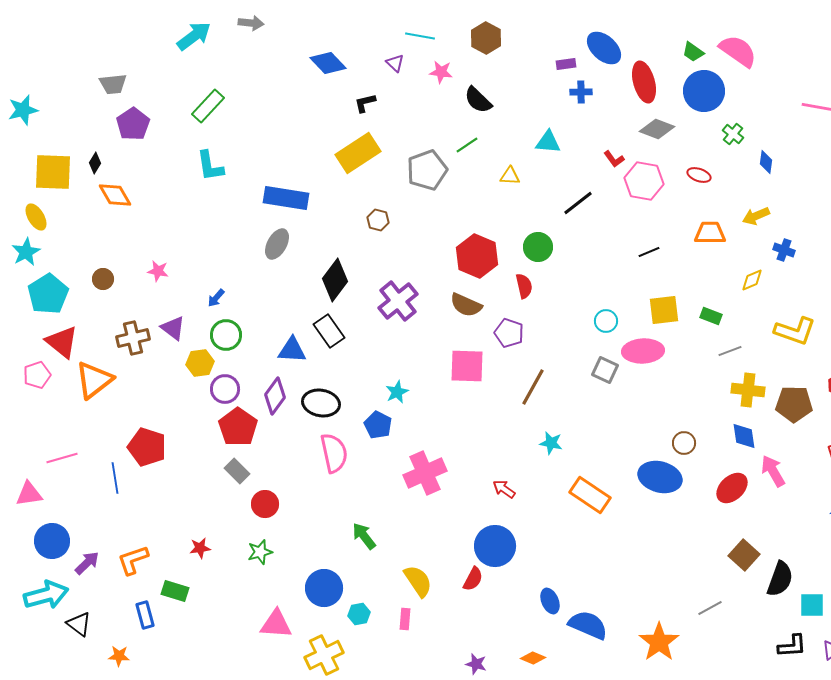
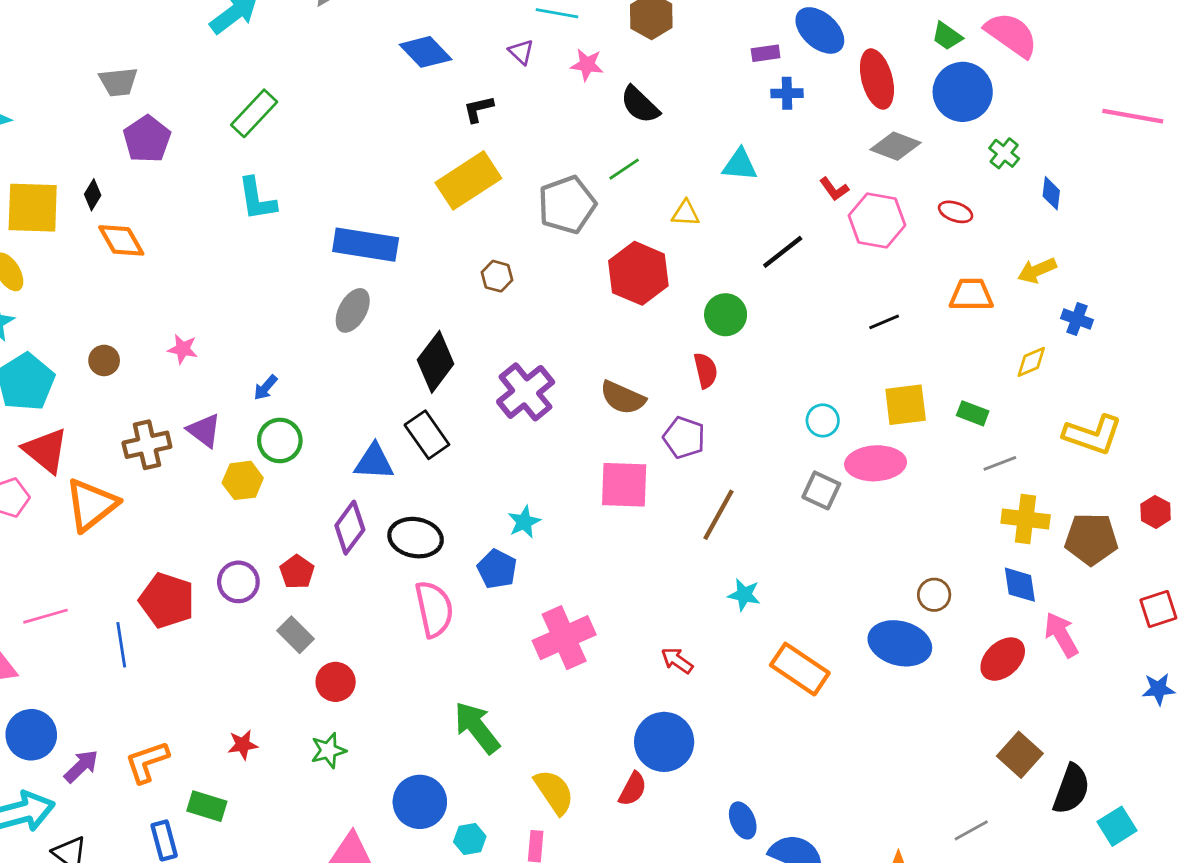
red hexagon: (477, 256) -> (638, 273), moved
purple circle: (225, 389) -> (238, 582), moved
red pentagon: (238, 427) -> (297, 572), size x0.6
green arrow: (364, 536) -> (477, 728), size x1.4
cyan square: (812, 605) -> (1117, 826), turned -32

